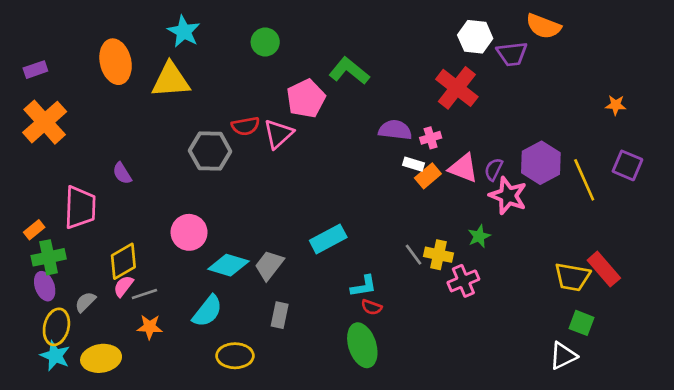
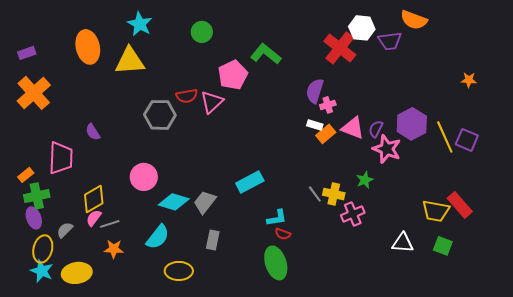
red cross: (457, 88) -> (340, 48), moved
purple semicircle: (395, 130) -> (315, 91), moved, turned -80
purple square: (627, 165) -> (467, 140), moved
white triangle: (563, 356) -> (403, 243), moved, turned 30

